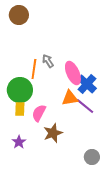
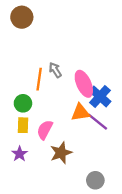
green circle: (20, 90) -> (23, 103), size x0.6
purple star: (19, 142) -> (20, 154), moved
gray circle: (92, 157) -> (95, 180), moved

